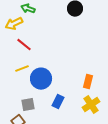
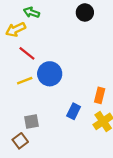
blue circle: (41, 79) -> (50, 74), moved
blue rectangle: (58, 102) -> (74, 111), moved

